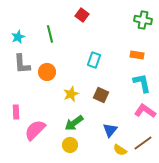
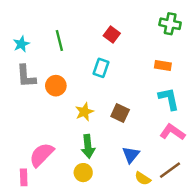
red square: (82, 15) -> (112, 35), moved
cyan rectangle: (94, 60) -> (101, 68), moved
pink rectangle: (16, 112) -> (24, 177), moved
green arrow: (74, 123) -> (88, 146), turned -60

